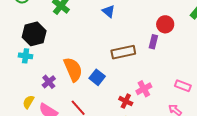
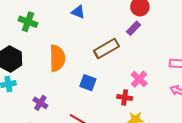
purple rectangle: (153, 42) -> (133, 28), turned 48
orange semicircle: (73, 69) -> (57, 58), moved, turned 40

